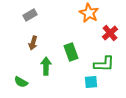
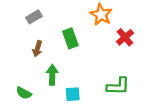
green rectangle: (71, 52) -> (70, 38), moved
green L-shape: (104, 64) -> (118, 86), moved
cyan square: (91, 82) -> (73, 94), moved

